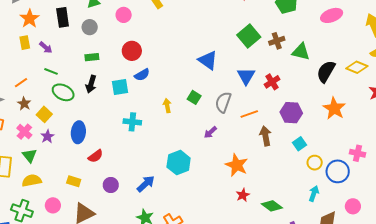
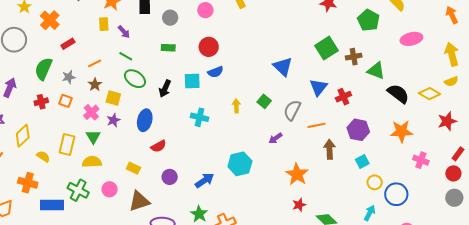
black semicircle: (326, 71) -> (398, 94), turned 90
black arrow: (91, 84) -> (165, 89), moved
orange star: (334, 108) -> (401, 131), turned 30
yellow square: (44, 114) -> (113, 98), turned -35
pink cross: (358, 153) -> (421, 160), moved

